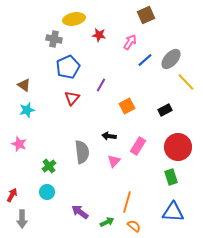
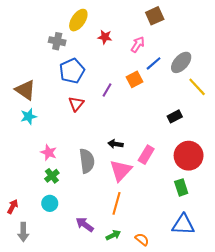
yellow ellipse: (74, 19) -> (78, 20), turned -45
brown triangle: (24, 85) -> (25, 90), size x1.5
orange square: (127, 106) -> (135, 79), moved
pink star: (19, 144) -> (49, 152), moved
pink triangle: (114, 161) -> (121, 171), size x1.6
orange line: (127, 202) -> (117, 203), moved

